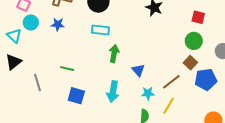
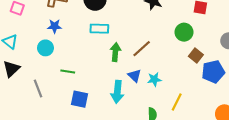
cyan circle: (31, 22) -> (45, 48), moved
green circle: (194, 41) -> (184, 32), moved
blue triangle: (138, 70) -> (135, 76), moved
brown line: (171, 82) -> (142, 49), moved
cyan star: (148, 93) -> (154, 79), moved

